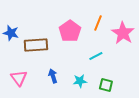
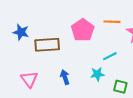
orange line: (98, 23) -> (112, 22), turned 70
cyan star: (80, 81) -> (97, 74), moved

